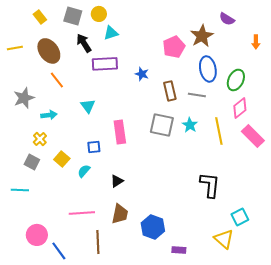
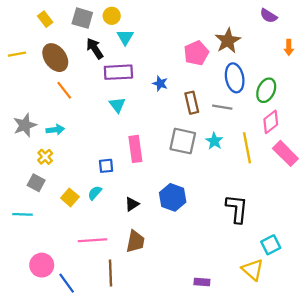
purple semicircle: (227, 19) -> (268, 16), moved
cyan triangle: (111, 33) -> (125, 37), turned -42
gray star: (24, 98) -> (25, 125), moved
cyan triangle: (88, 106) -> (117, 105), moved
yellow square: (62, 159) -> (70, 197), moved
blue hexagon: (153, 227) -> (173, 197), moved

